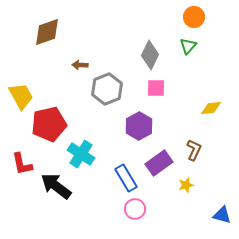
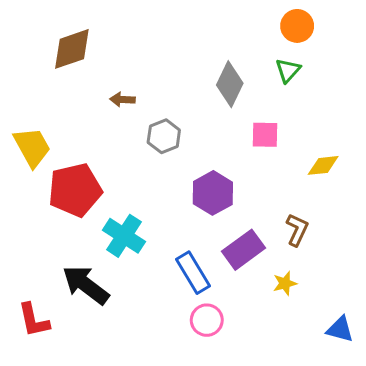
pink square: (156, 88) -> (265, 135), moved
gray hexagon: (107, 89) -> (164, 136), size x0.7
red L-shape: (22, 164) -> (34, 320), moved

